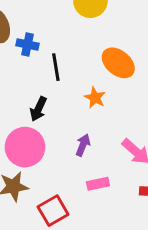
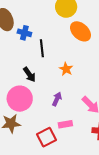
orange ellipse: (118, 63) -> (81, 31), moved
black arrow: (38, 109) -> (29, 75), turned -63
red square: (53, 211) -> (47, 137), moved

